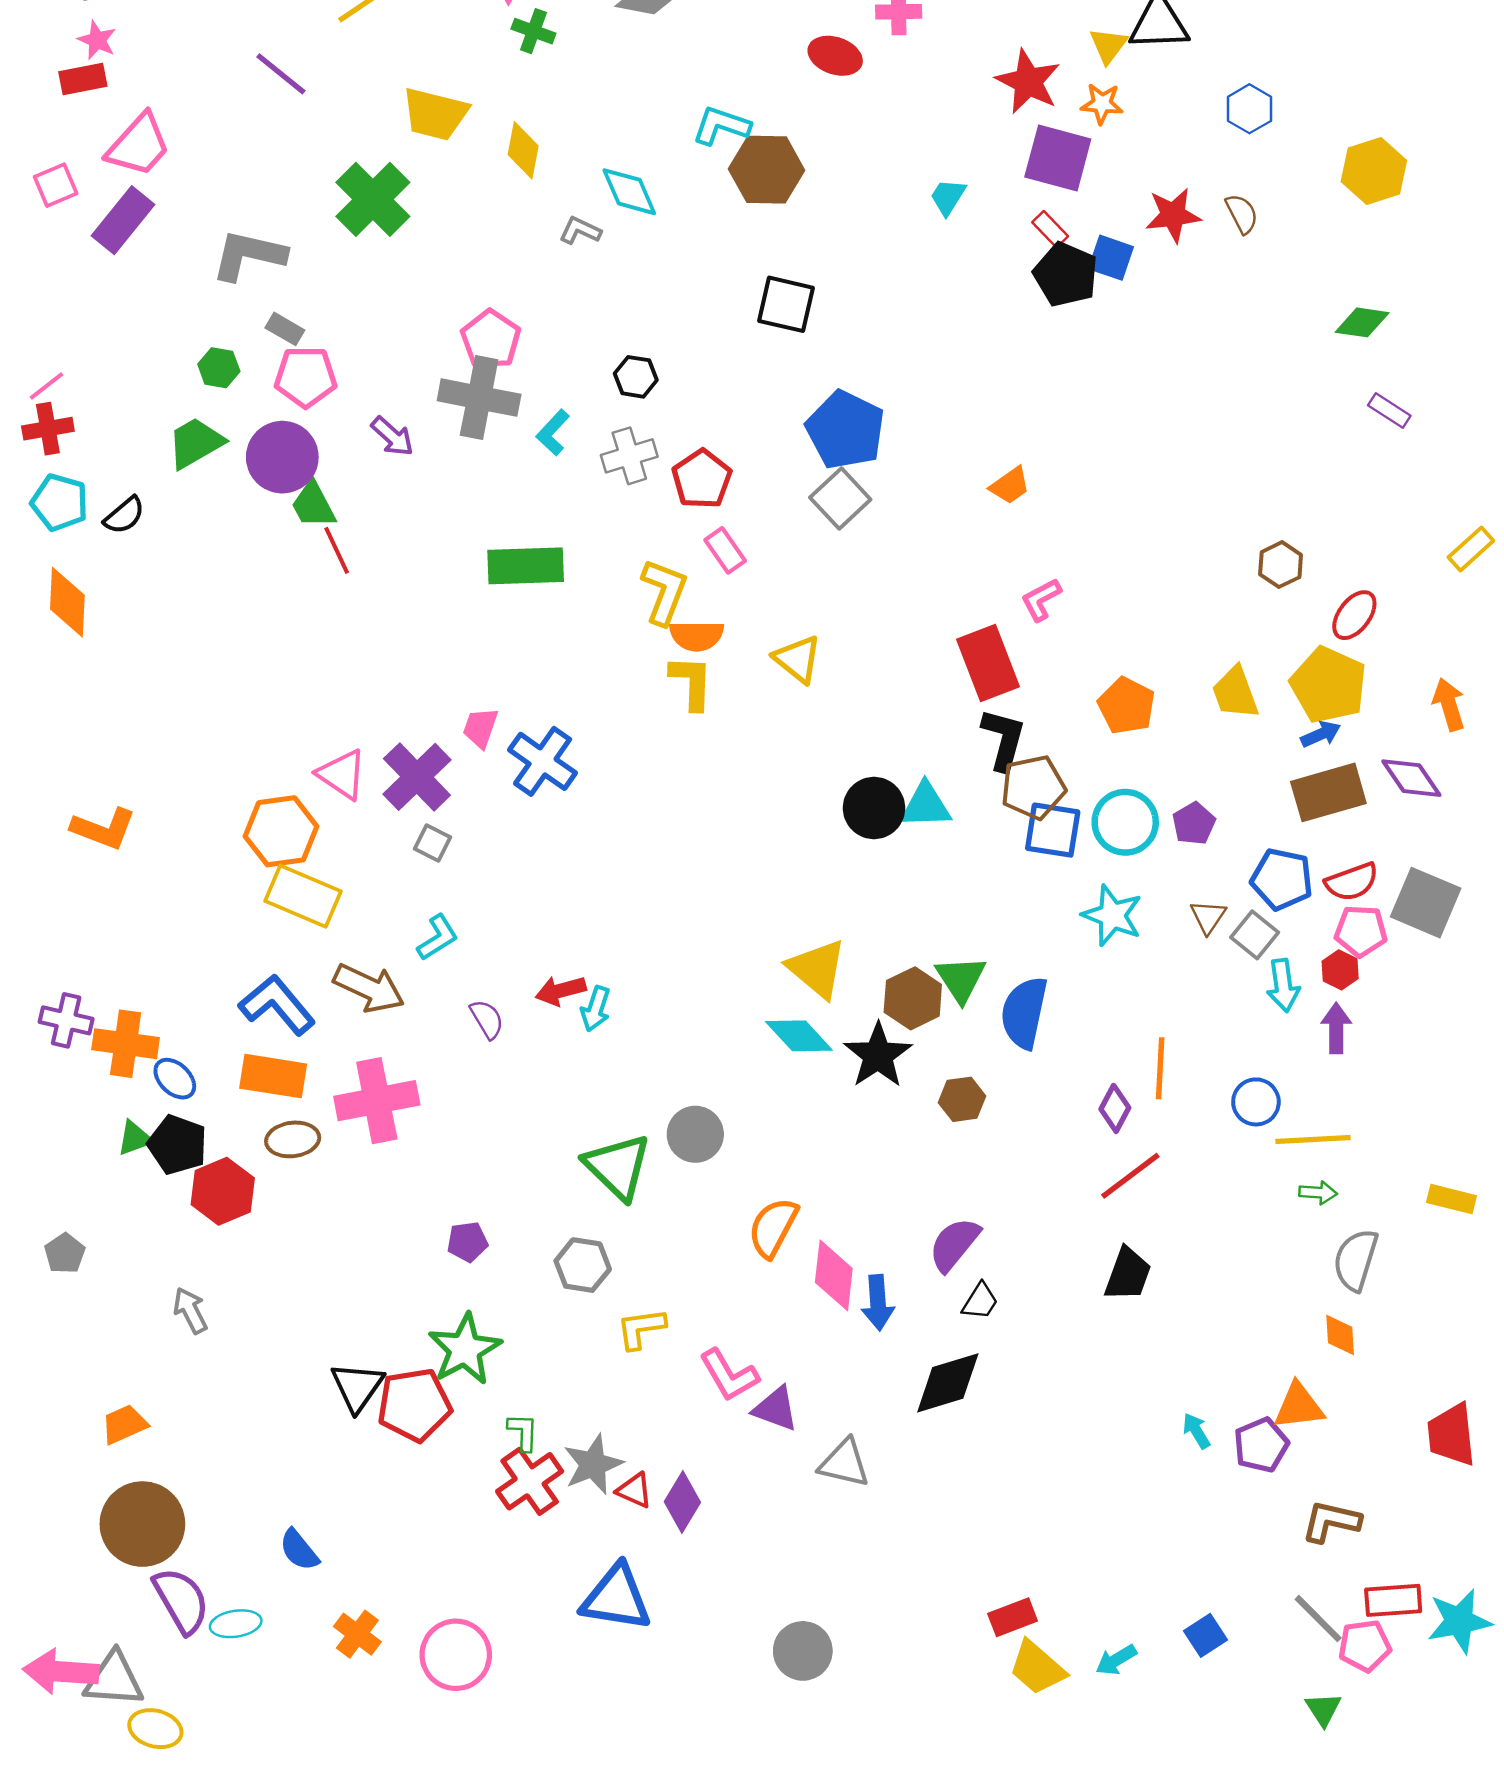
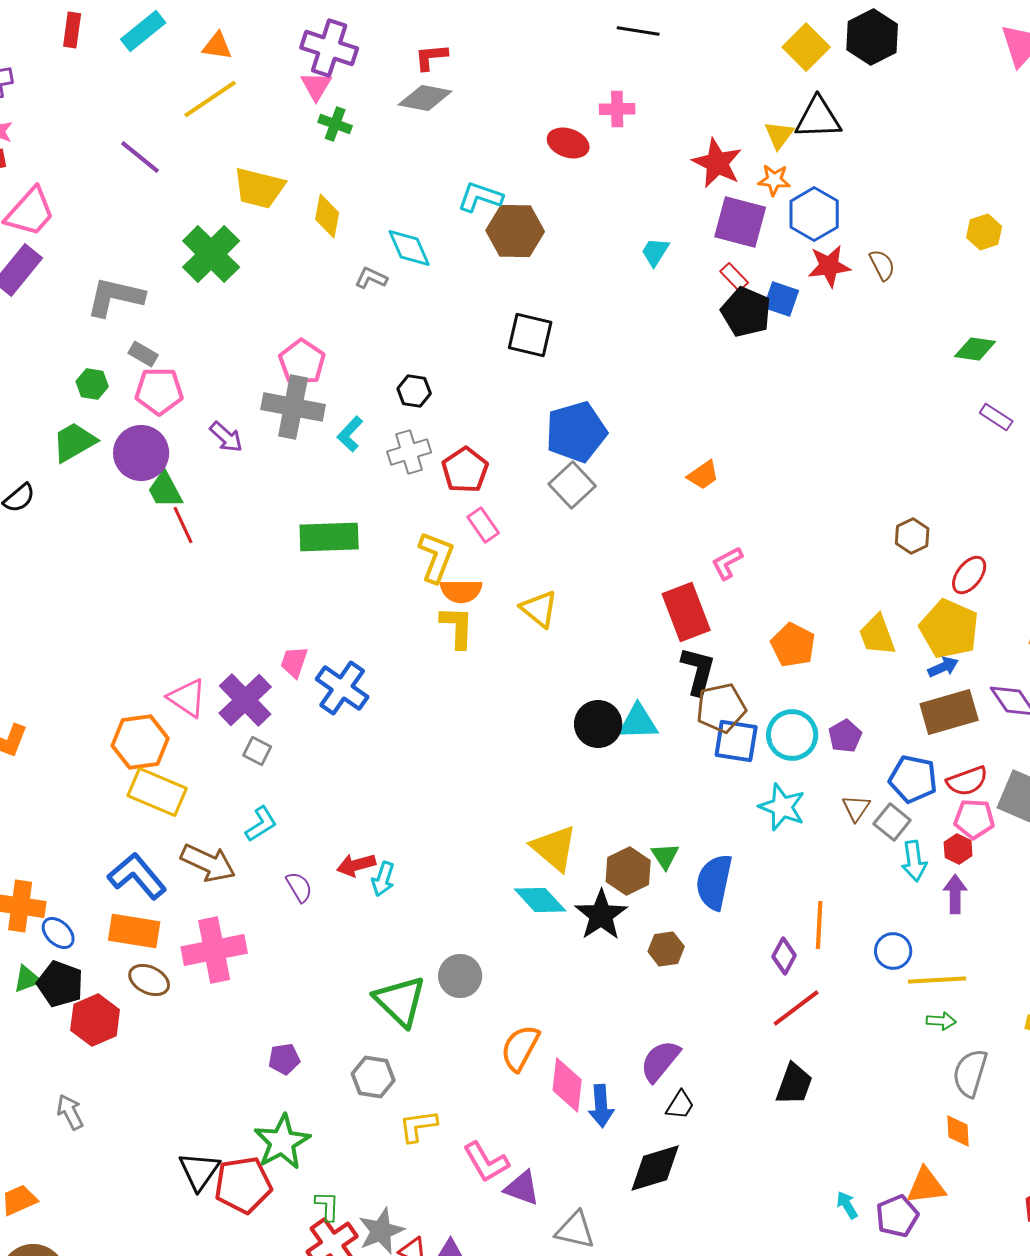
blue hexagon: (1249, 109) -> (814, 214), moved, size x1.4
yellow hexagon: (1374, 171) -> (984, 232), size x0.7
blue pentagon: (846, 430) -> (576, 432), turned 30
green triangle: (961, 979) -> (665, 856), size x0.7
brown ellipse: (293, 1139) -> (149, 980), turned 33

